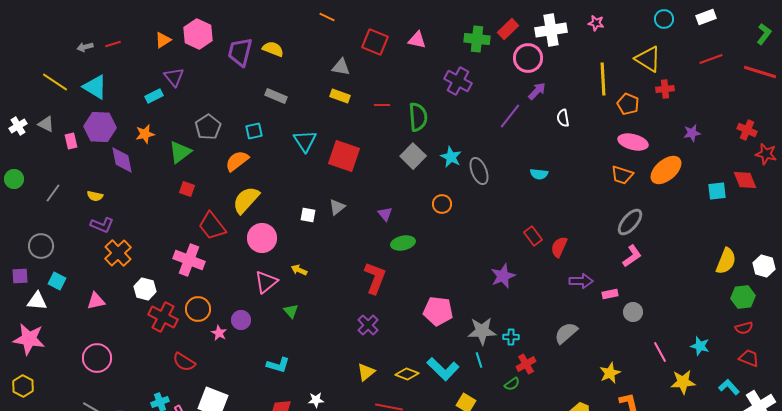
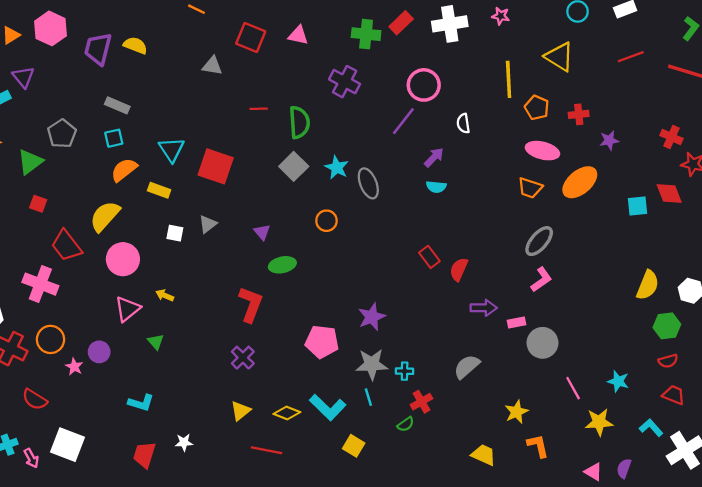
pink circle: (528, 58) -> (424, 85), moved
red cross: (665, 89) -> (579, 114), moved
purple arrow: (537, 91) -> (434, 157), moved
gray rectangle: (276, 96) -> (117, 105), moved
yellow rectangle: (340, 96) -> (159, 190), moved
orange semicircle: (237, 161) -> (124, 170), moved
purple star: (503, 276) -> (372, 317), moved
gray circle: (633, 312) -> (542, 343), size x1.4

